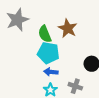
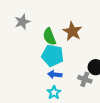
gray star: (17, 20) -> (22, 22), size x0.7
gray cross: (75, 86) -> (85, 79), moved

